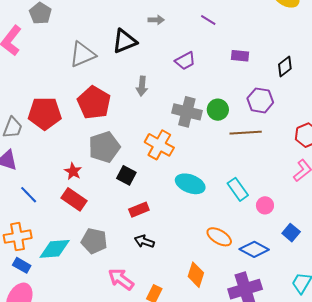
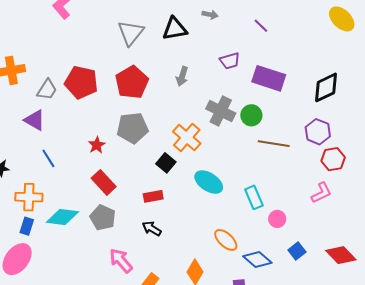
gray triangle: (82, 54) -> (131, 33), turned -40
purple rectangle: (240, 56) -> (269, 78), moved, size x1.8
black diamond: (285, 67) -> (326, 87), size x1.5
purple hexagon: (260, 100) -> (318, 132), moved
black square: (126, 175) -> (166, 163), moved
red rectangle: (74, 199) -> (104, 182), moved
blue rectangle: (22, 265) -> (27, 226), turned 66

